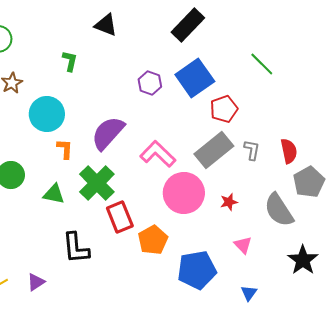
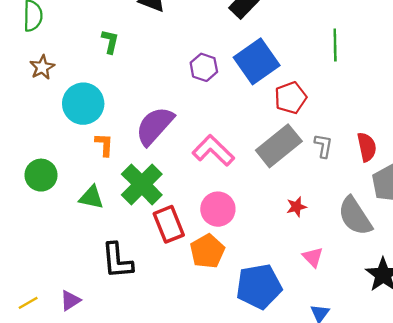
green line: (262, 64) -> (335, 45), turned 44
pink circle: (184, 193) -> (218, 209), moved, size x0.7

